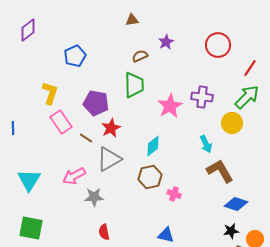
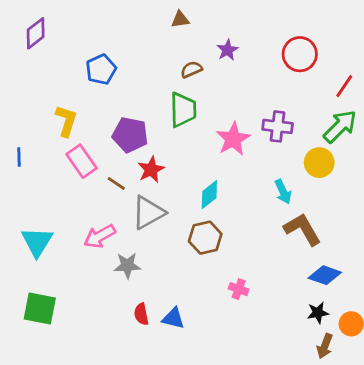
blue line: (13, 128) -> (19, 157), moved
pink cross: (174, 194) -> (239, 289), moved
blue triangle: (166, 235) -> (173, 318), moved

